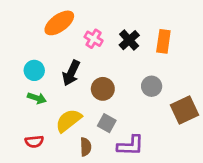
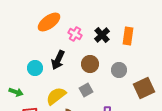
cyan circle: (34, 70) -> (35, 68), moved
brown circle: (103, 89) -> (90, 64), moved
green arrow: (37, 98) -> (16, 92), moved
gray square: (107, 123) -> (86, 90), moved, turned 32

